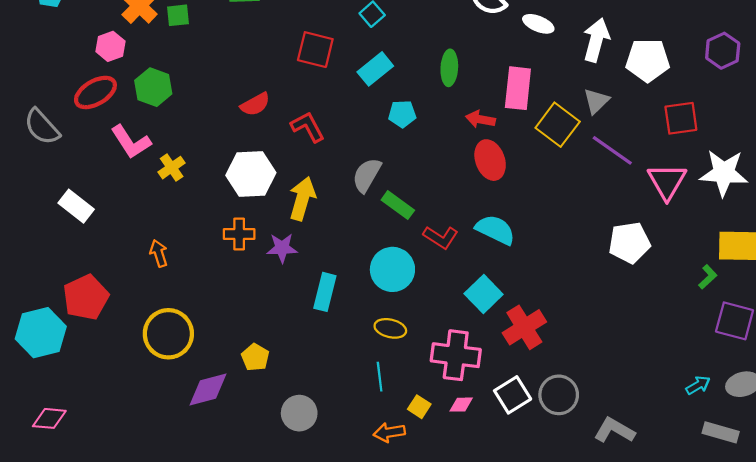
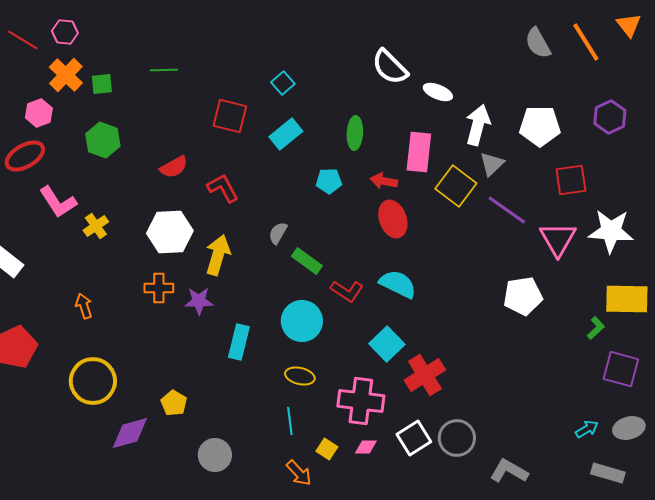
white arrow: (596, 40) -> (478, 125), moved
green hexagon: (153, 87) -> (103, 140), moved
cyan pentagon: (402, 114) -> (329, 181), moved
gray semicircle: (367, 175) -> (278, 233), size x0.7
orange arrow: (389, 432) -> (299, 473), turned -124

